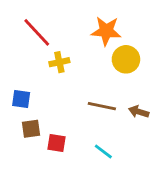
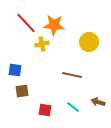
orange star: (106, 31) -> (54, 25), moved
brown arrow: (139, 112) -> (98, 102), moved
red square: (57, 143) -> (45, 110), moved

